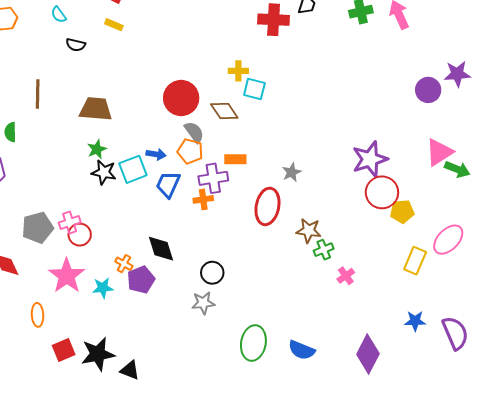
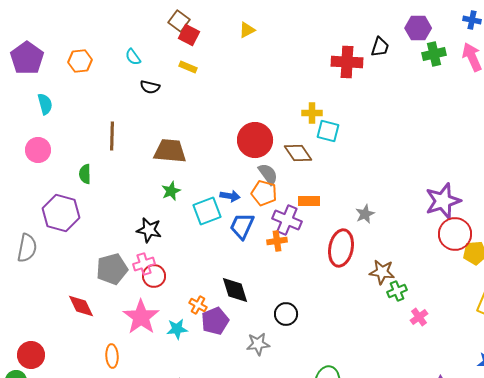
black star: (104, 172) -> (149, 230), moved
purple cross: (213, 178) -> (287, 220), turned 32
gray star: (203, 303) -> (258, 344), moved

